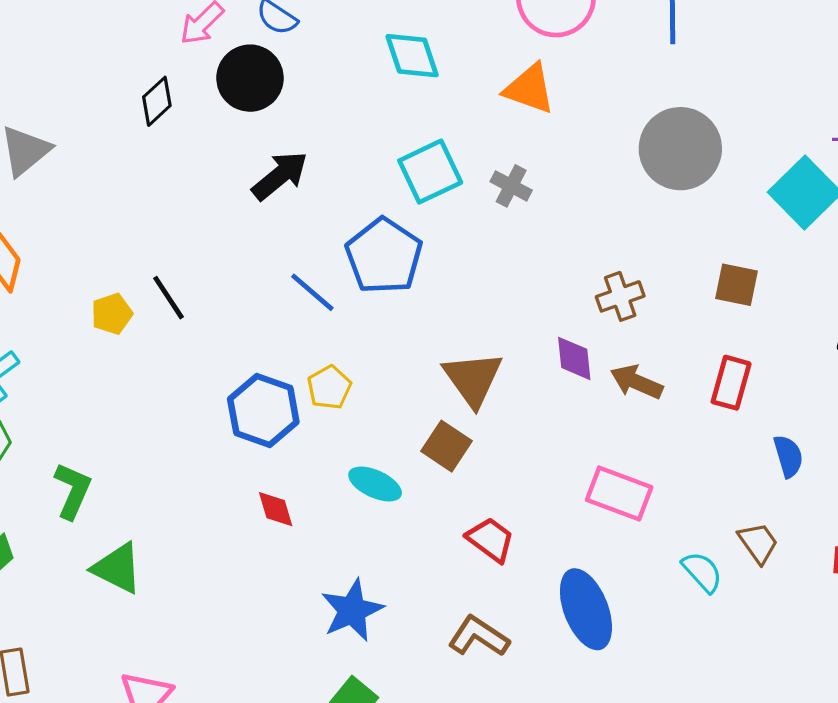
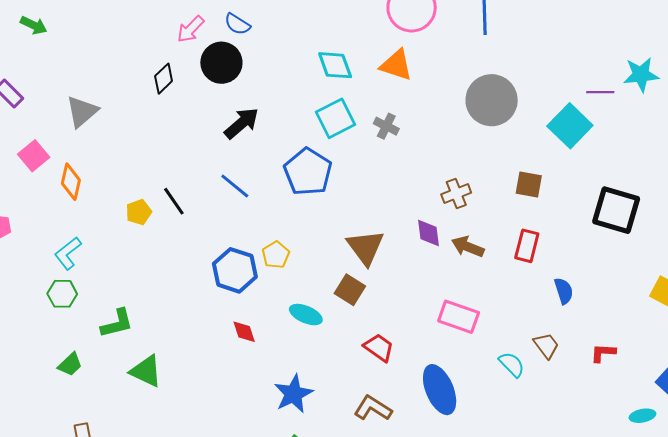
cyan diamond: (412, 56) -> (335, 65), moved
blue line: (312, 292) -> (235, 186), moved
green L-shape: (73, 491) -> (117, 323), turned 54

